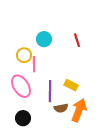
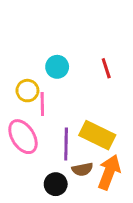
yellow rectangle: (71, 85) -> (97, 135), size x1.6
black circle: (23, 118) -> (56, 184), moved

